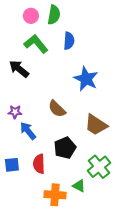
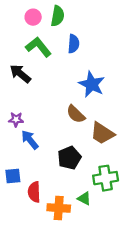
brown semicircle: (57, 109) -> (76, 114), moved
red semicircle: (39, 164) -> (34, 192), moved
green cross: (99, 167) -> (106, 178), turned 30

